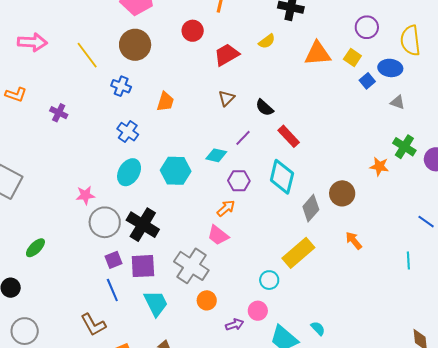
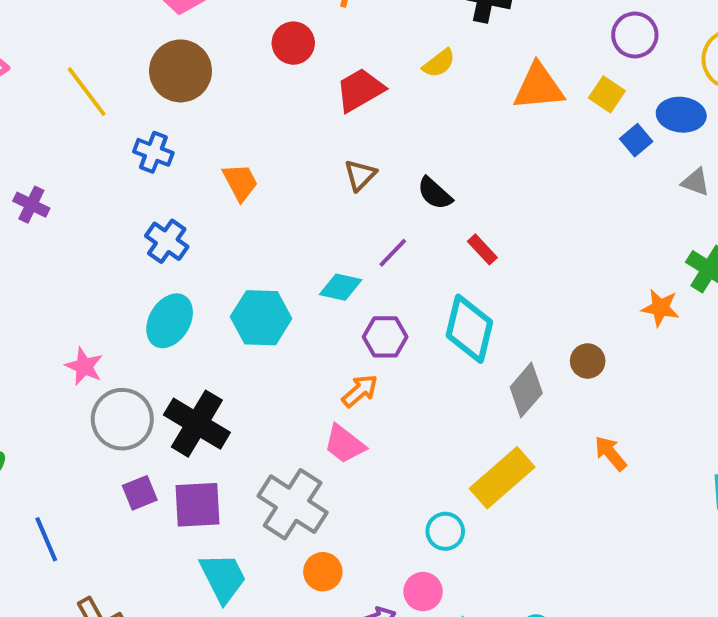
orange trapezoid: (165, 102) -> (240, 182), turned -45
red rectangle: (289, 136) -> (482, 249), size x0.7
brown circle: (342, 193) -> (588, 361), size x0.7
pink star: (85, 195) -> (84, 366), turned 30
blue line: (112, 290) -> (46, 539), moved

